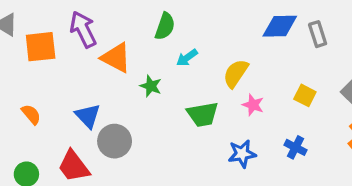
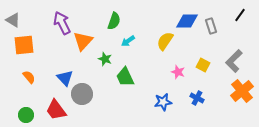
orange square: (41, 47) -> (24, 45), moved
orange triangle: (116, 58) -> (83, 41), turned 45
yellow semicircle: (236, 73) -> (165, 41), moved
pink star: (253, 105) -> (178, 72), moved
green trapezoid: (203, 114) -> (125, 77), moved, turned 75

